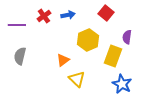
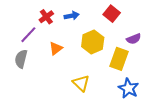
purple line: (17, 25) -> (28, 35), moved, turned -48
purple semicircle: (127, 37) -> (134, 39), turned -120
orange triangle: (63, 60) -> (56, 48), moved

